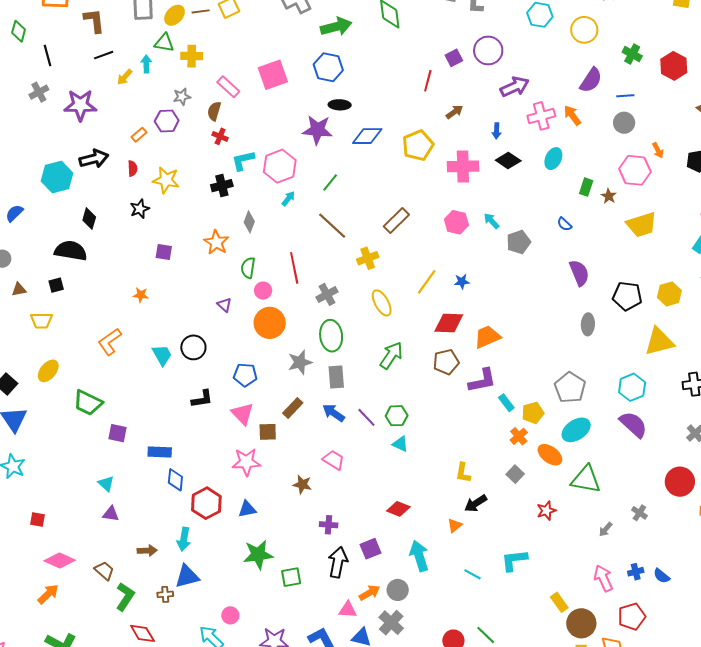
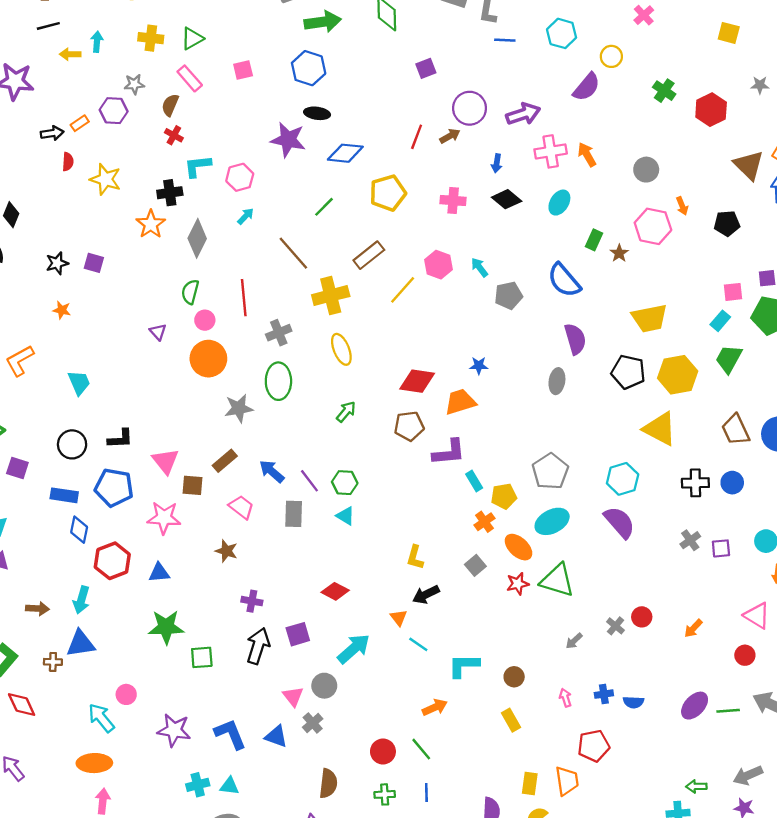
yellow circle: (584, 30) -> (611, 56), size x0.7
green triangle: (164, 43) -> (192, 39), moved, turned -45
purple circle: (488, 50) -> (470, 108), moved
purple square: (454, 58) -> (426, 68), moved
pink square: (273, 75) -> (243, 70), size x0.6
yellow arrow: (125, 77) -> (70, 54), turned 42
purple semicircle: (591, 80) -> (587, 87), moved
red line: (428, 81) -> (417, 137), moved
blue line: (625, 96) -> (505, 40), moved
yellow pentagon: (418, 145) -> (388, 193), moved
black arrow: (94, 159) -> (52, 133), moved, size x0.7
pink hexagon: (280, 166) -> (240, 177), size x0.7
pink cross: (463, 166) -> (453, 200), size x0.7
green line: (330, 182) -> (324, 207), moved
black star: (140, 209) -> (57, 263), moved
gray diamond: (249, 222) -> (197, 238), size x1.5
blue semicircle: (564, 224) -> (564, 280), size x2.0
yellow trapezoid: (641, 225) -> (650, 318), moved
orange star: (216, 242) -> (151, 224), moved
yellow cross: (368, 258) -> (331, 296), size x1.4
yellow line: (427, 282) -> (403, 290), moved
blue star: (462, 282) -> (479, 366), moved
yellow hexagon: (669, 294) -> (678, 375), size x1.4
gray ellipse: (588, 324) -> (557, 381), moved
yellow triangle: (659, 342) -> (660, 429), turned 36
black circle: (193, 347) -> (72, 444), moved
green arrow: (391, 355) -> (346, 412), size x0.7
blue pentagon: (245, 375) -> (114, 488), moved, size x1.4
gray rectangle: (336, 377) -> (294, 514), moved
pink trapezoid: (333, 460) -> (241, 507), moved
red circle: (680, 482) -> (642, 617), moved, size x0.6
red star: (546, 511) -> (518, 584), moved
orange triangle: (455, 525) -> (399, 618), turned -35
cyan arrow: (419, 556) -> (354, 649), turned 60
cyan line: (472, 574) -> (418, 644), moved
blue semicircle: (662, 576) -> (633, 702), turned -42
pink arrow: (603, 578) -> (565, 698), size x0.6
orange arrow: (369, 593) -> (435, 707), moved
pink triangle: (348, 610) -> (293, 696), moved, turned 42
gray cross: (391, 623) -> (313, 723), size x0.7
brown circle: (581, 623) -> (514, 677), moved, size x0.6

